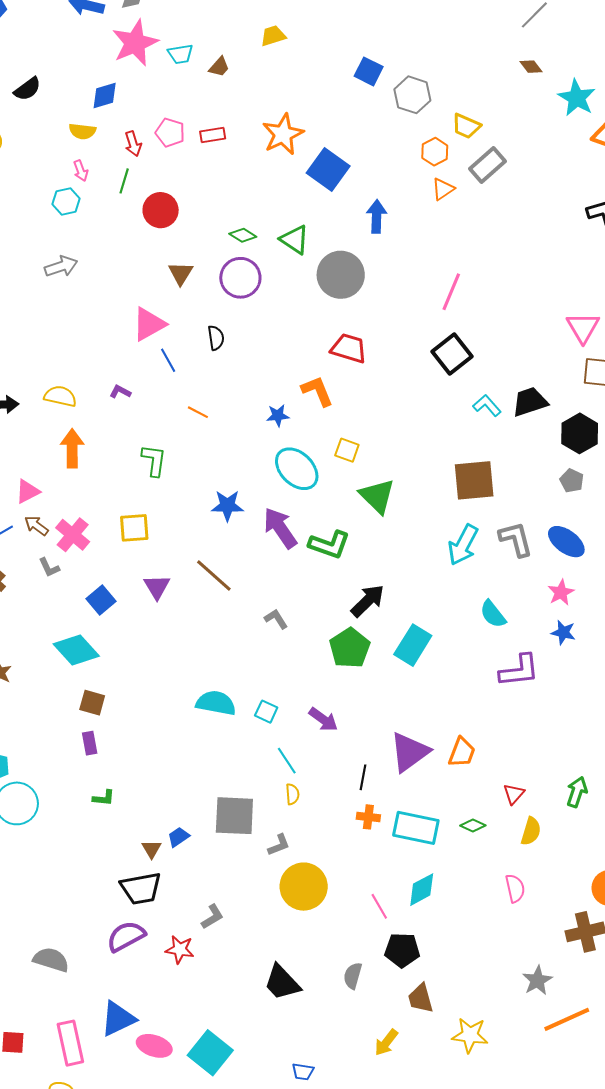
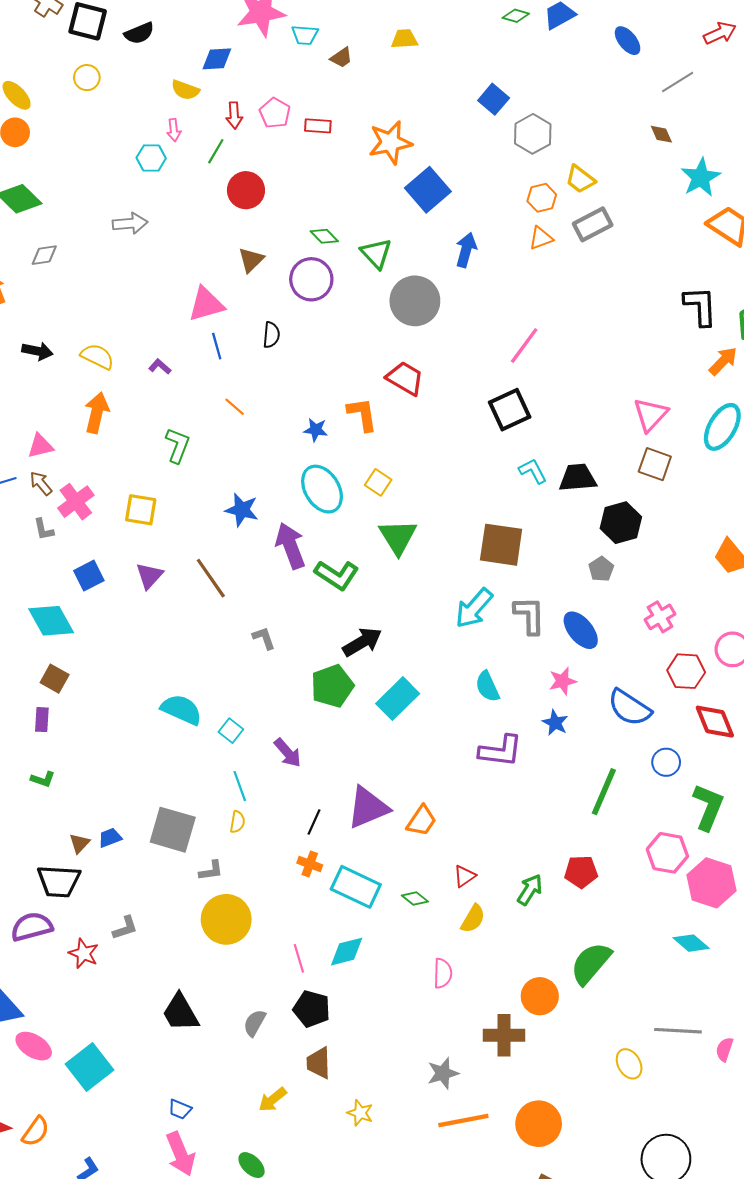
yellow star: (470, 1035) -> (360, 1113), size x0.7

